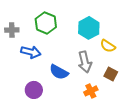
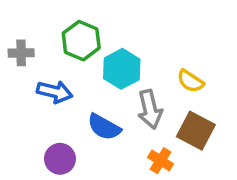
cyan hexagon: (89, 28) -> (122, 69), moved
brown square: (111, 74) -> (196, 131), size x1.5
orange cross: (91, 91) -> (161, 161), turned -32

